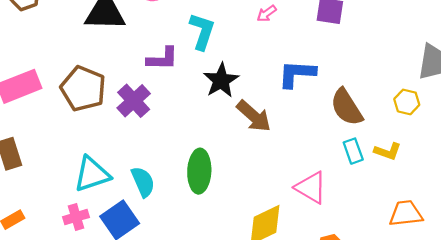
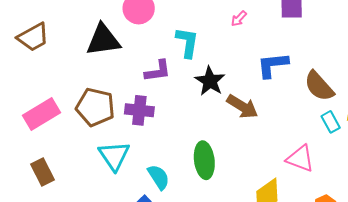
purple cross: (134, 101) -> (139, 110), turned -32
cyan triangle: (92, 174) -> (114, 156), moved, turned -36

